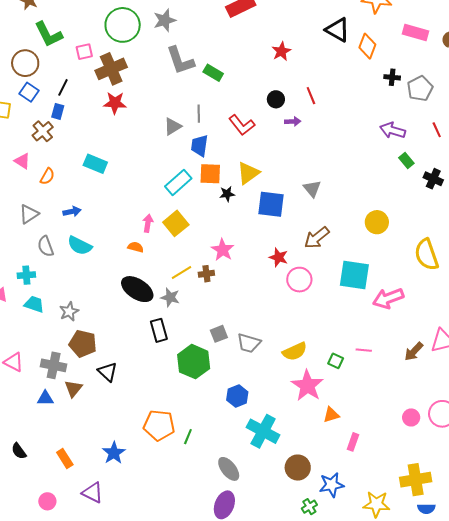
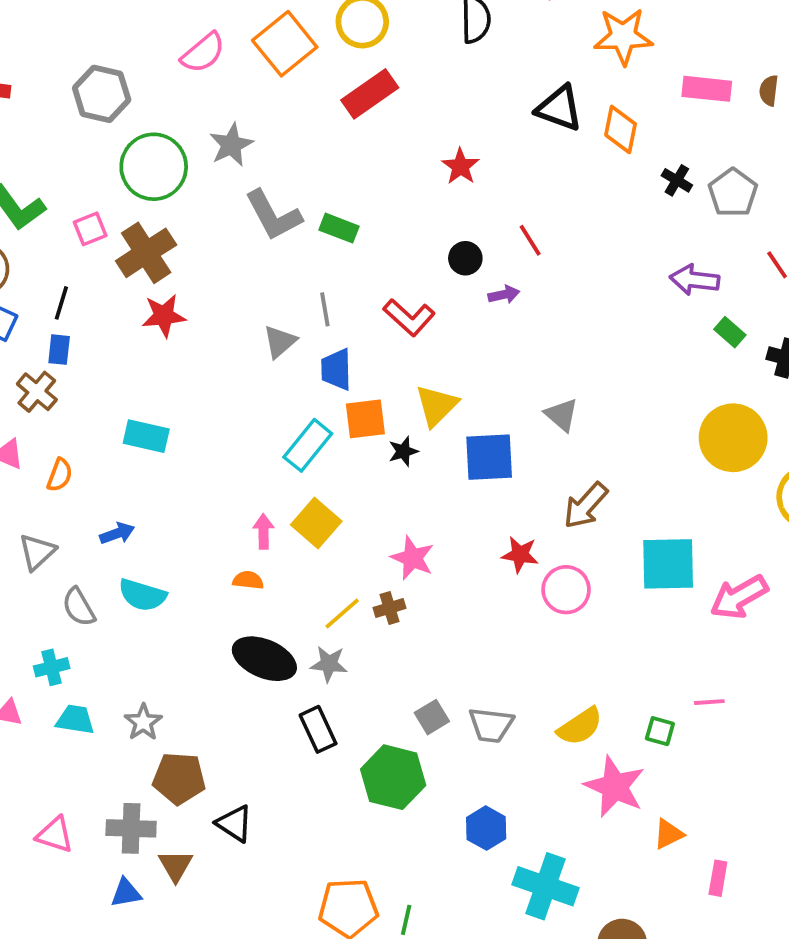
black cross: (392, 77) -> (677, 180), turned 35
yellow circle: (377, 222) -> (733, 438), moved, size x1.5

